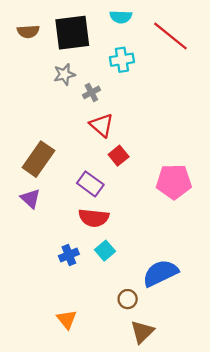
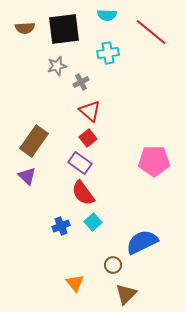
red square: (119, 156) -> (88, 138), moved
red semicircle: (94, 218) -> (83, 193), turned 48
orange triangle: (67, 319) -> (75, 283), moved

